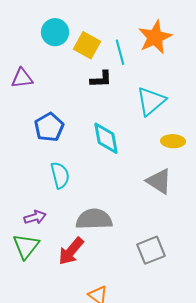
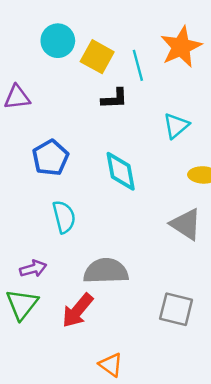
cyan triangle: (151, 101) -> (176, 126), size x0.7
gray square: (151, 250) -> (176, 309), turned 36

